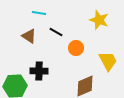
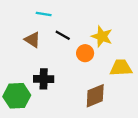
yellow star: (99, 20) -> (102, 36), moved
yellow trapezoid: (108, 61) -> (121, 68), turned -65

